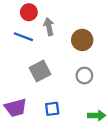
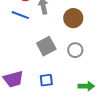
gray square: (40, 71) -> (46, 46), moved

